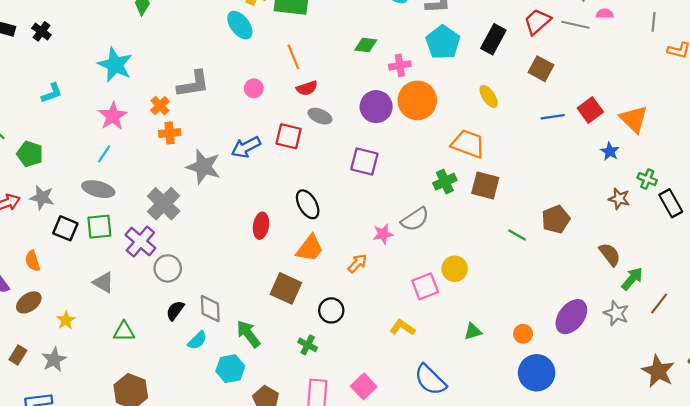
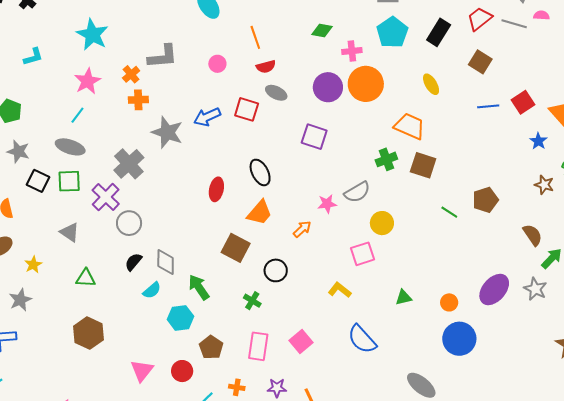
yellow circle: (455, 269) -> (382, 223), moved

